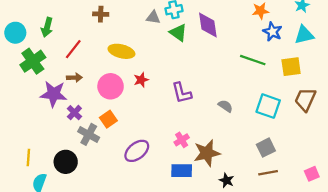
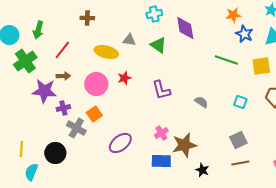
gray triangle: (153, 17) -> (129, 40), moved
green triangle: (178, 33) -> (158, 45), moved
cyan square: (268, 106) -> (240, 102), size x0.6
purple cross: (74, 113) -> (63, 108), turned 32

